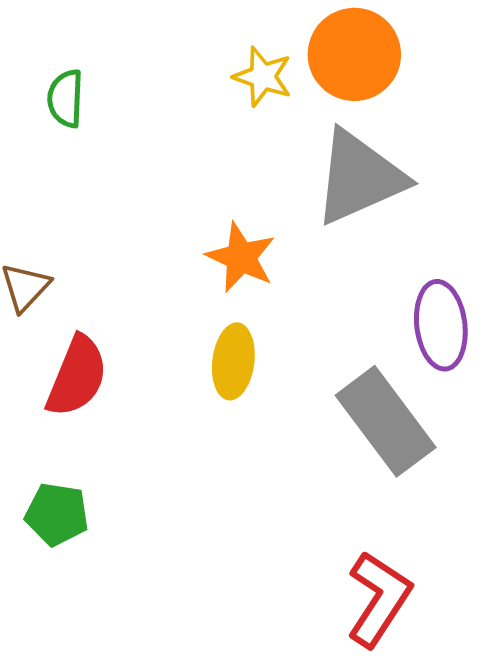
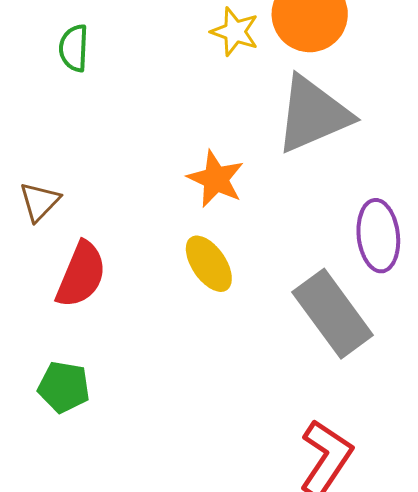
yellow ellipse: (233, 361) -> (209, 264), turned -42

